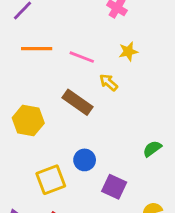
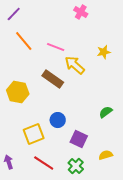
orange line: (37, 49) -> (24, 41), turned 50
yellow star: (128, 51) -> (104, 52), moved
yellow arrow: (109, 82) -> (75, 65), size x1.5

